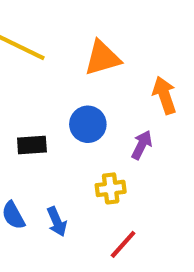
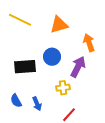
black rectangle: (32, 145) -> (25, 67), size x1.5
purple arrow: (142, 145) -> (78, 67), size x1.5

